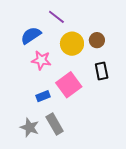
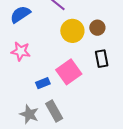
blue semicircle: (31, 35) -> (20, 14), moved
pink star: (41, 60) -> (21, 51), moved

